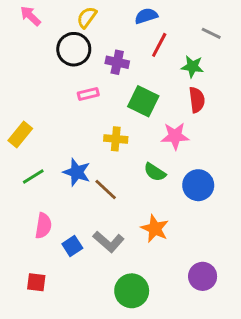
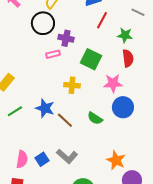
purple cross: (117, 62) -> (66, 38), moved
green semicircle: (155, 172) -> (95, 118), moved
blue circle: (198, 185) -> (123, 107), moved
pink semicircle: (43, 226) -> (22, 159), moved
orange star: (155, 229) -> (116, 160), moved

